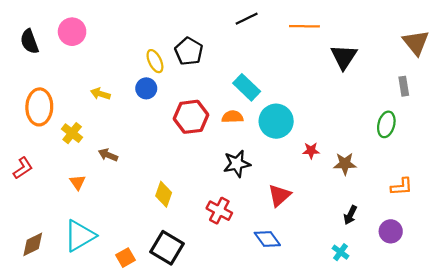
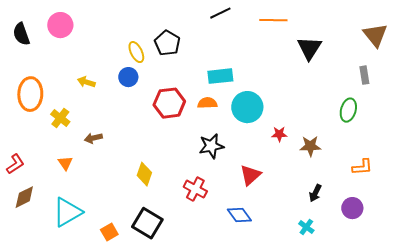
cyan rectangle: (247, 87) -> (220, 76), turned -50
brown arrow: (108, 155) -> (93, 138), turned -36
red L-shape: (23, 168) -> (15, 164), moved
brown diamond: (33, 244) -> (24, 197), moved

